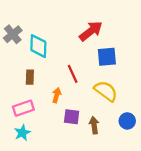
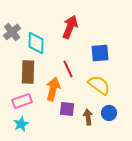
red arrow: (91, 31) -> (70, 27), moved, turned -30
brown rectangle: (30, 77) -> (28, 72), size x1.6
orange arrow: (57, 95) -> (53, 89), size x1.6
blue circle: (127, 121) -> (109, 113), moved

